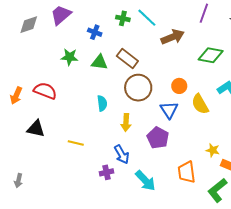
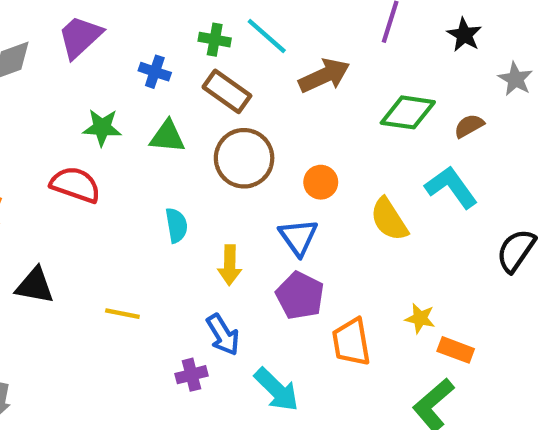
brown rectangle: (127, 59) -> (227, 91), moved
orange circle: (179, 86) -> (321, 182), moved
brown circle: (138, 88) -> (244, 158), moved
red semicircle: (45, 91) -> (75, 185), moved
blue triangle: (169, 110) -> (298, 237), moved
orange trapezoid: (187, 172) -> (351, 342), moved

